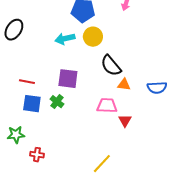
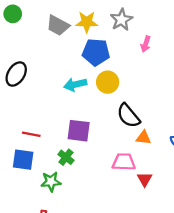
blue square: (32, 104) -> (23, 160), moved
green star: (16, 135) -> (51, 182), moved

